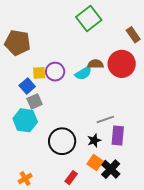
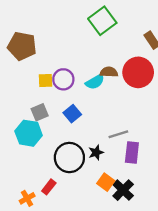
blue square: (27, 86) -> (72, 114), moved
black star: (94, 140) -> (96, 152), moved
red rectangle: (71, 178) -> (49, 187), moved

